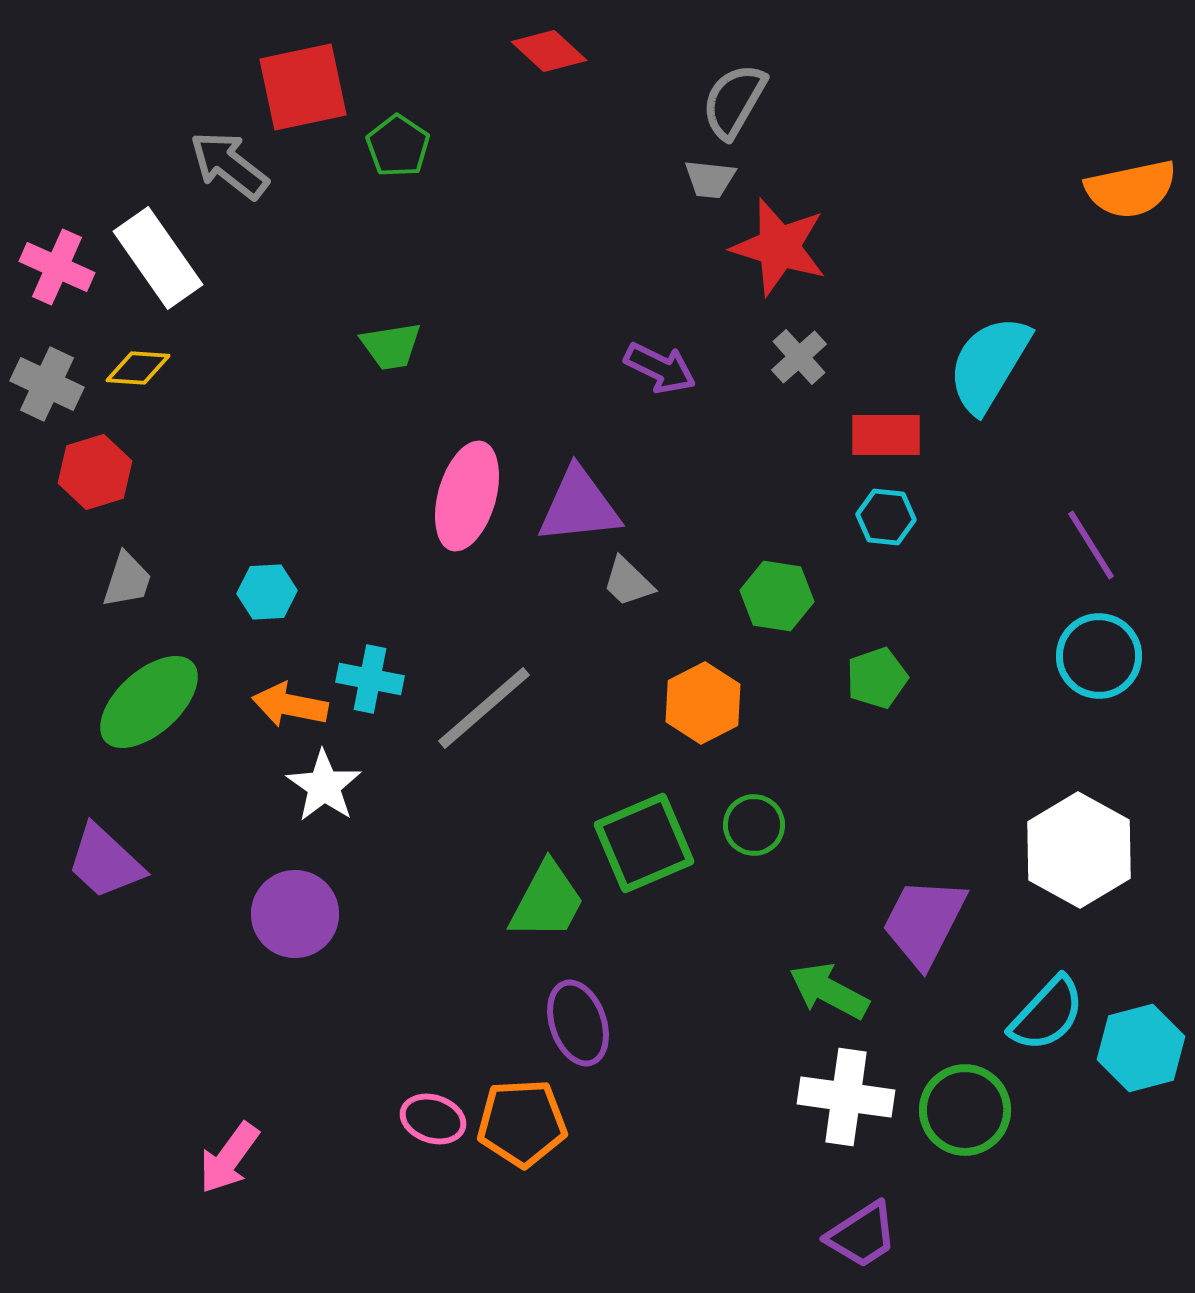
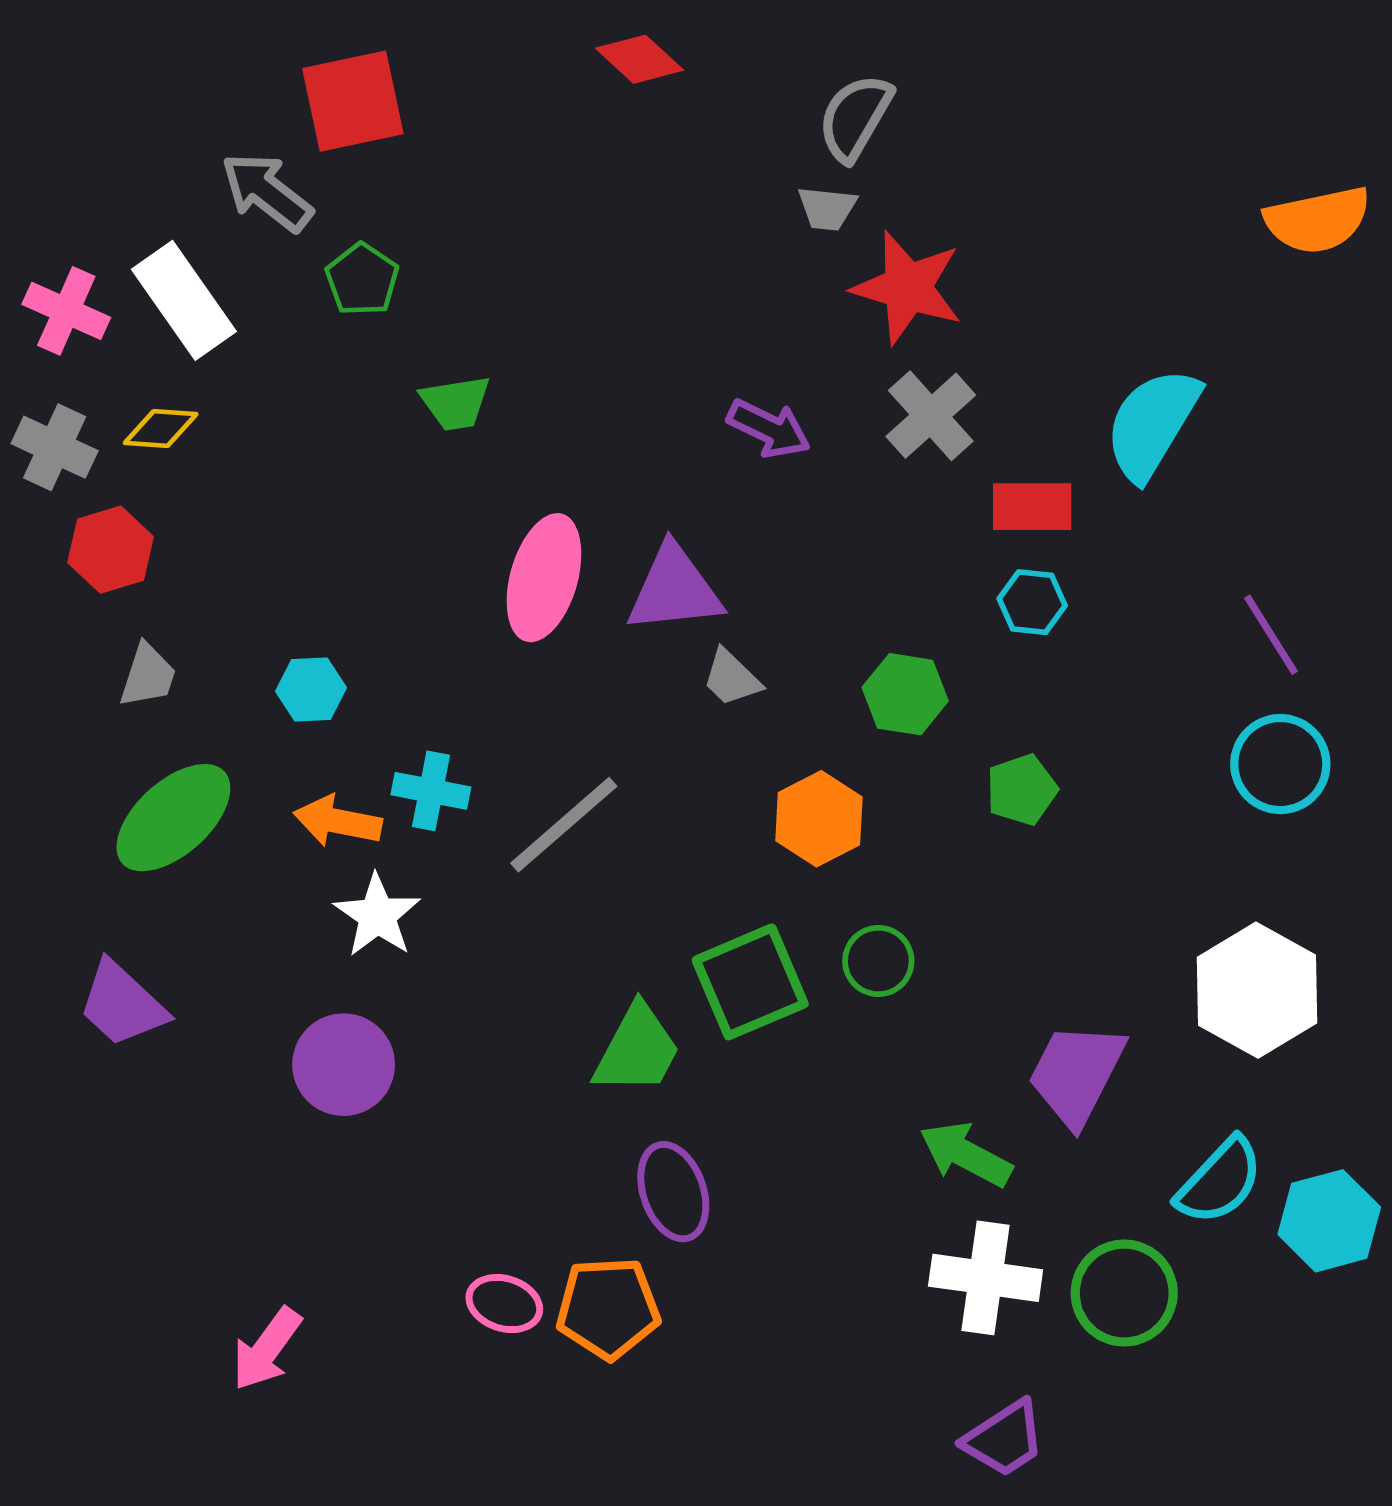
green pentagon: (398, 146) -> (362, 279), moved
gray cross: (799, 357) -> (931, 416), size x1.4

